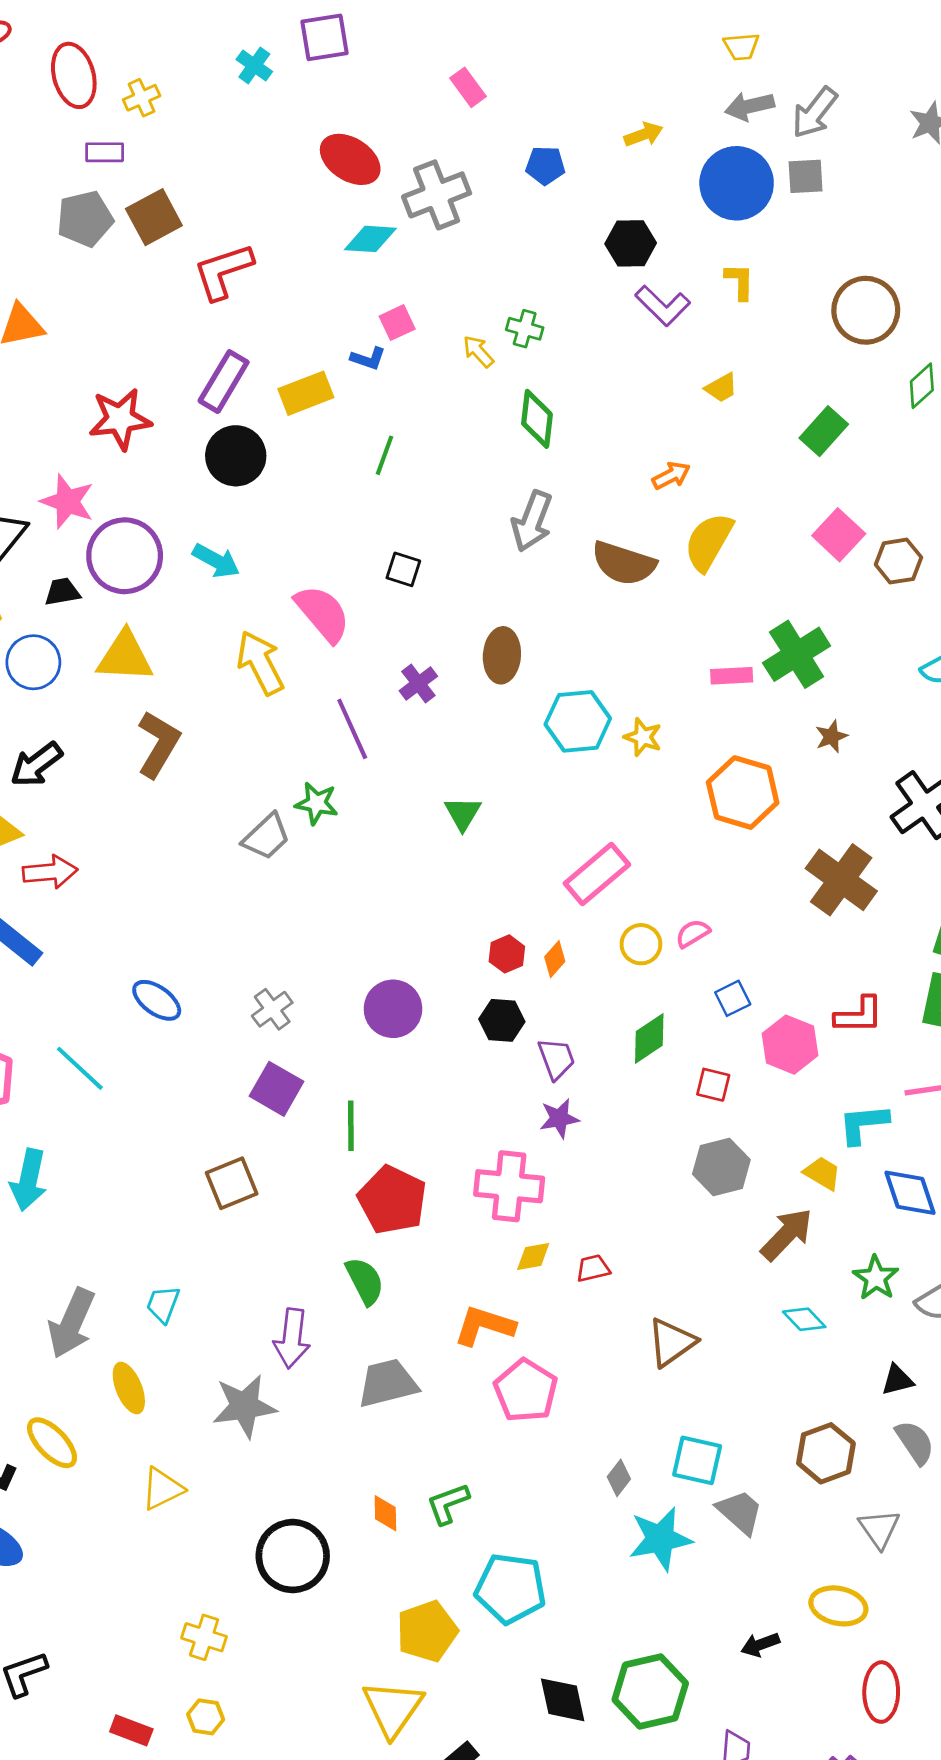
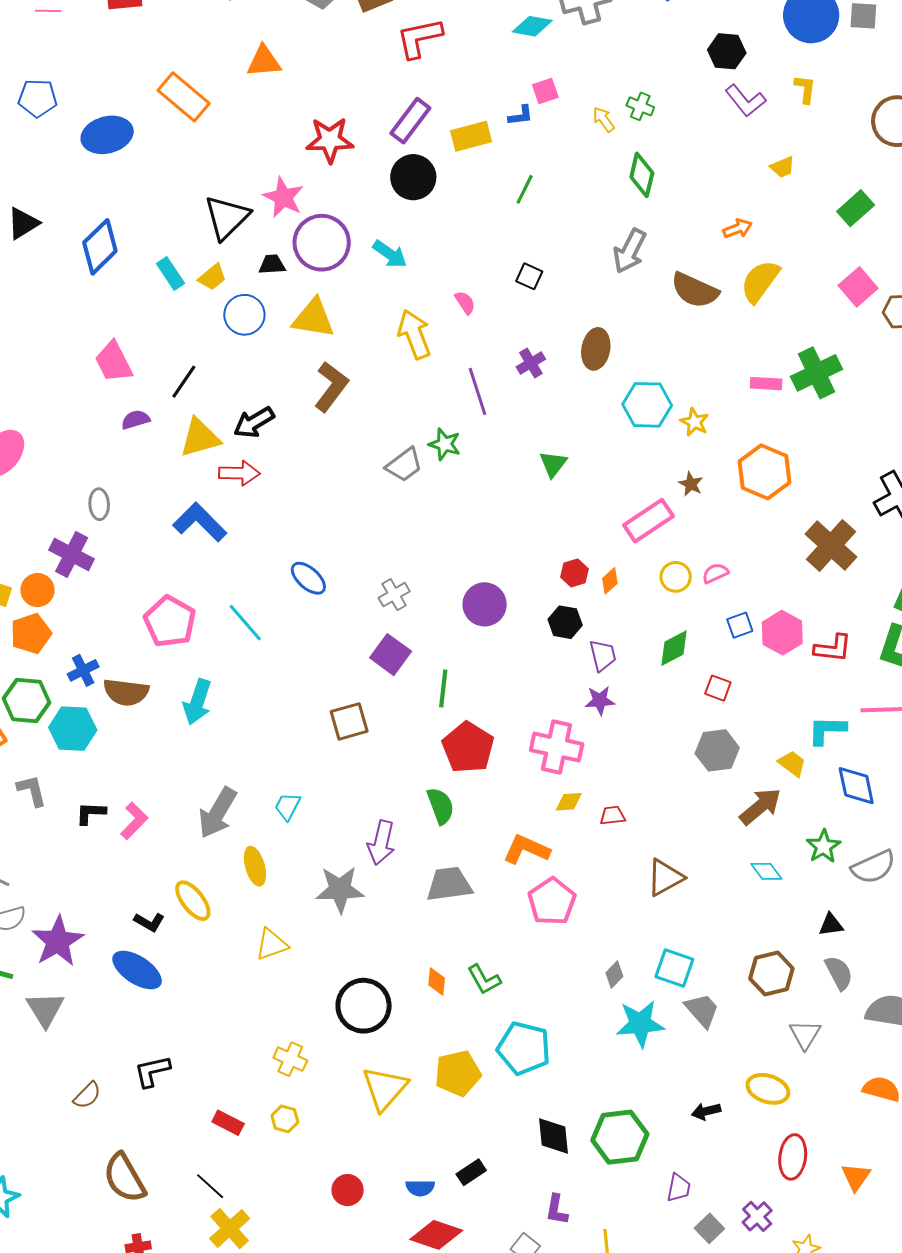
blue L-shape: (368, 358) -> (521, 115), turned -32
pink semicircle: (323, 613) -> (465, 303), size x0.5
brown star: (831, 736) -> (691, 484), moved, turned -30
black arrow: (36, 764) -> (254, 422), moved
pink hexagon: (790, 1045) -> (782, 633), moved
green L-shape: (448, 1504) -> (484, 980), turned -105
yellow triangle: (393, 1708) -> (385, 1088), moved

